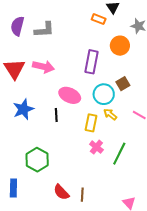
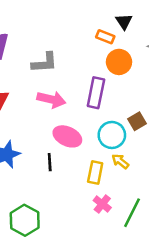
gray L-shape: (44, 30) -> (44, 63), moved
orange circle: (120, 46) -> (119, 62), moved
pink arrow: (43, 67) -> (51, 99), moved

